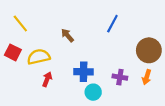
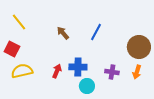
blue line: (112, 24) -> (96, 32), moved
yellow semicircle: (39, 57) -> (22, 71), moved
red arrow: (47, 79) -> (57, 71), moved

